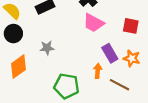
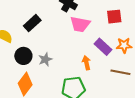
black circle: (13, 34) -> (23, 56), moved
orange arrow: (98, 71) -> (86, 63), moved

